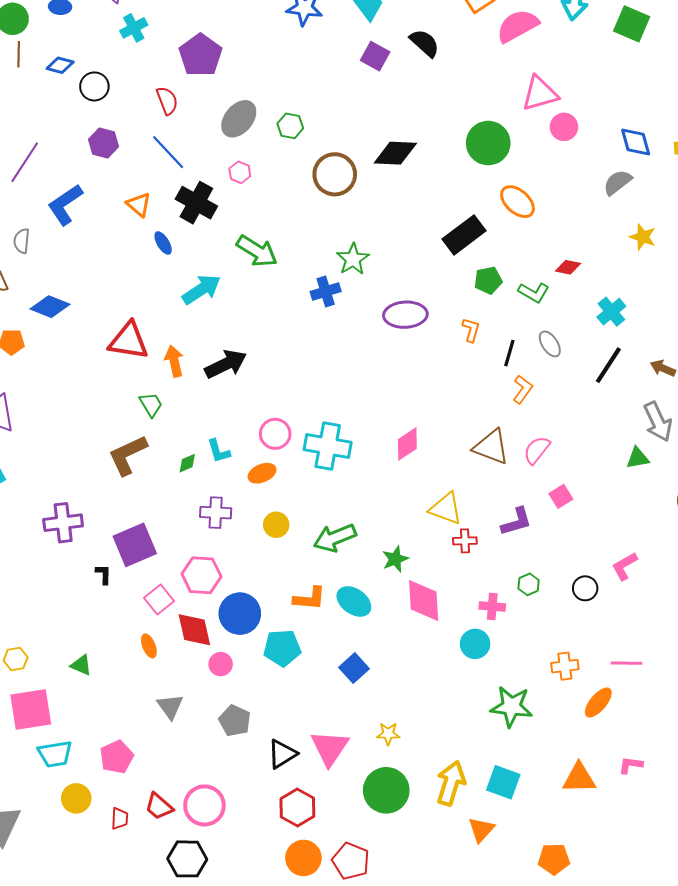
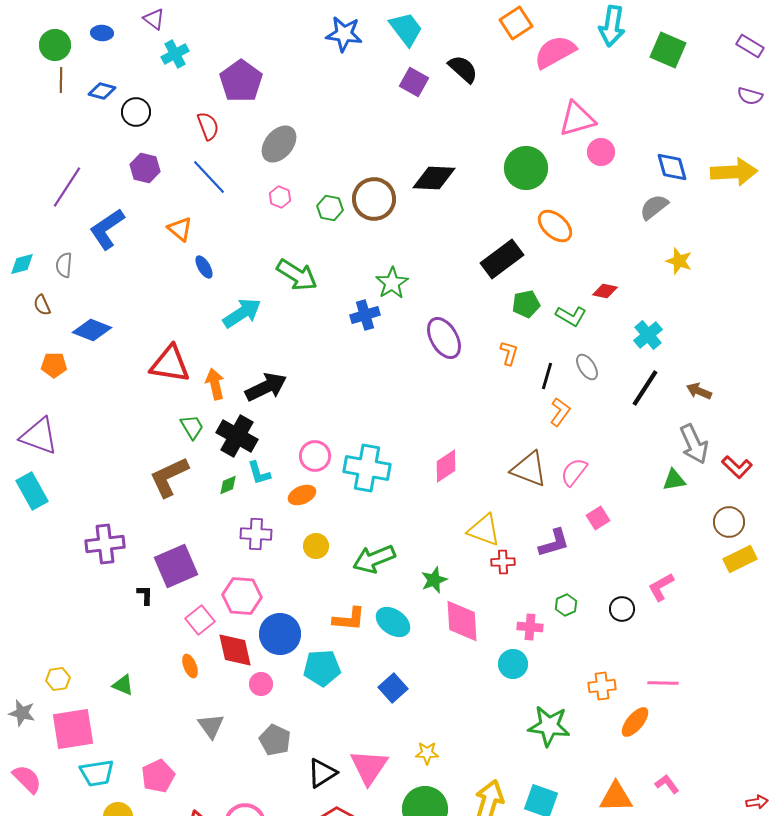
green hexagon: (290, 126) -> (330, 208), moved
black cross: (196, 203) -> (237, 436), moved
purple ellipse: (405, 315) -> (444, 338), turned 63
pink L-shape: (631, 765) -> (667, 784), turned 45

